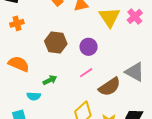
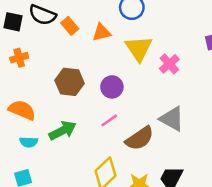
pink cross: (135, 16) -> (169, 64), moved
green arrow: (50, 80) -> (63, 130), size x1.5
cyan semicircle: (34, 96) -> (29, 142), moved

